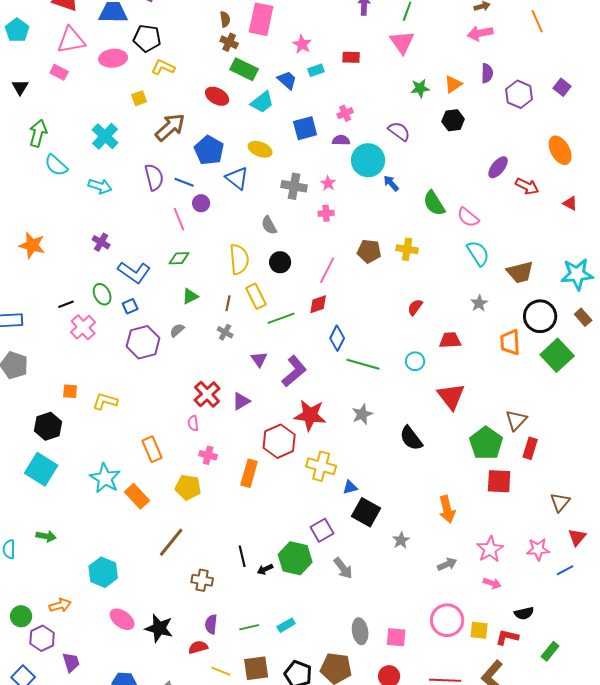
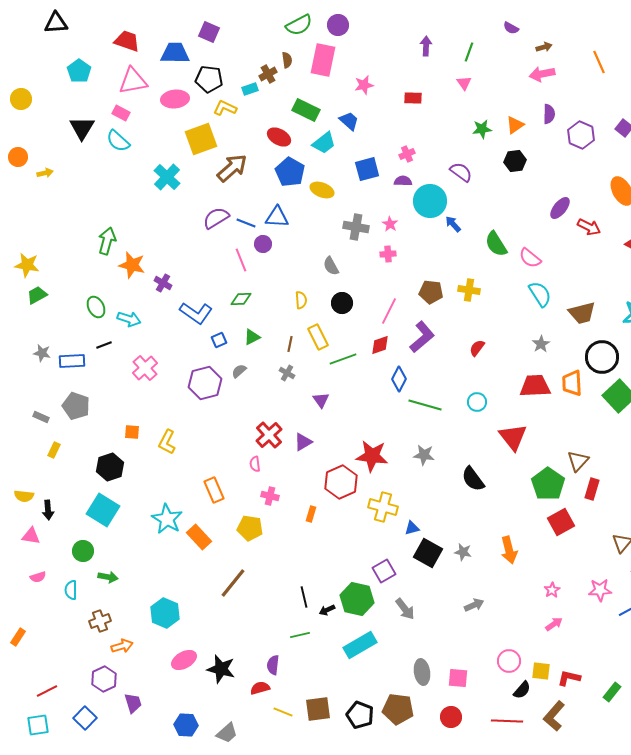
brown cross: (229, 42) -> (268, 74), moved, turned 36
pink triangle: (402, 42) -> (464, 83), size x0.6
pink star: (302, 44) -> (364, 85), turned 30
cyan rectangle: (316, 70) -> (250, 89), moved
black triangle: (20, 87) -> (82, 128), size x1.5
yellow square: (139, 98) -> (201, 139), size x2.0
green arrow: (38, 133) -> (107, 241), moved
blue pentagon: (209, 150) -> (290, 172), moved
cyan semicircle: (56, 165) -> (118, 141), moved
purple semicircle: (154, 177) -> (216, 218), turned -108
blue triangle: (237, 178) -> (277, 217), moved, turned -35
cyan arrow: (100, 186) -> (129, 319), moved
orange star: (32, 245) -> (132, 265), moved
yellow semicircle: (239, 259) -> (301, 300), size x0.6
green ellipse: (102, 294) -> (96, 307), moved
black line: (66, 304) -> (104, 345), moved
blue square: (130, 306) -> (219, 340), moved
red trapezoid: (450, 340) -> (535, 386), moved, size x1.4
purple L-shape: (294, 371) -> (422, 337), moved
yellow L-shape: (105, 401) -> (167, 442), turned -80
gray star: (362, 414) -> (424, 455), turned 30
orange rectangle: (249, 473) -> (311, 514), size x0.6
red square: (499, 481) -> (561, 522), turned -32
gray star: (401, 540) -> (463, 552), moved, turned -30
pink star: (490, 549) -> (552, 590), size x0.6
gray arrow: (447, 564) -> (474, 605), moved
brown cross: (202, 580) -> (100, 621), moved, turned -30
pink arrow: (492, 583) -> (554, 624), turned -54
black semicircle: (524, 613) -> (522, 690), moved, turned -36
green circle: (21, 616) -> (83, 551), moved
pink ellipse: (122, 619) -> (184, 660), turned -65
pink circle: (447, 620) -> (509, 661), size x0.7
cyan rectangle: (286, 625) -> (360, 645), moved, size x1.8
green line: (249, 627) -> (300, 635), moved

